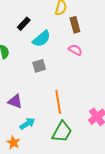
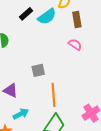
cyan semicircle: (42, 39) -> (47, 17), moved
gray square: (39, 66) -> (38, 70), moved

